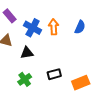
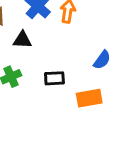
blue semicircle: (80, 27) -> (102, 60), moved

